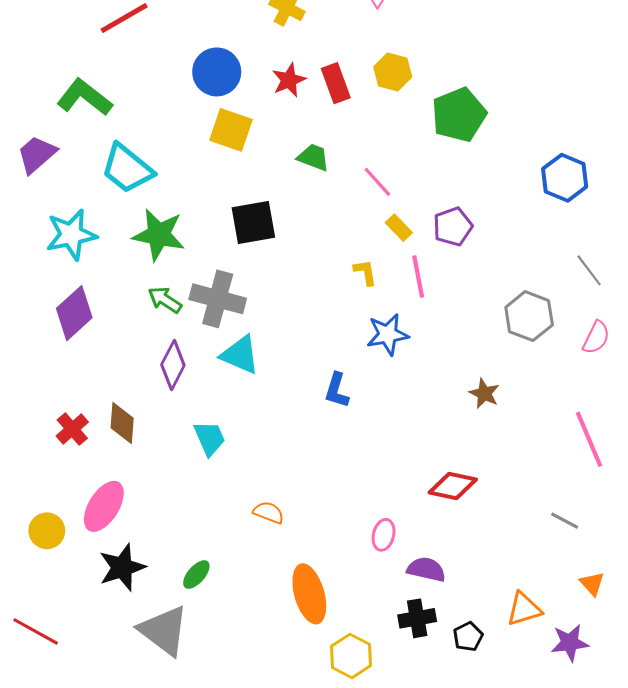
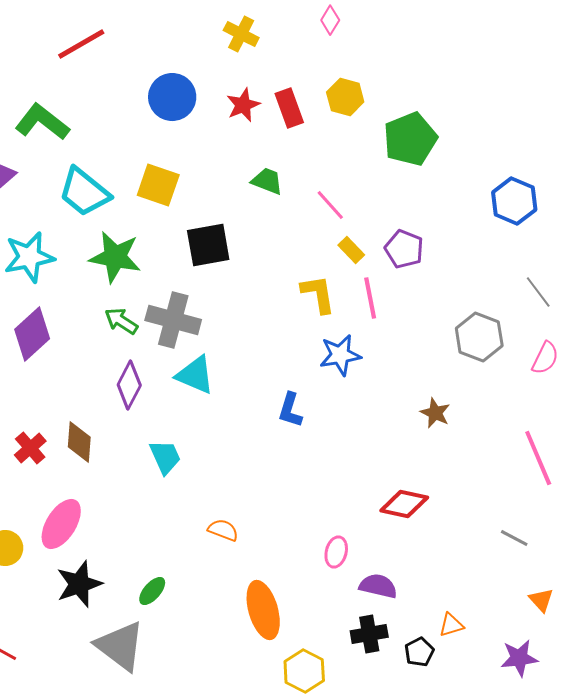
yellow square: (231, 130) -> (158, 185), moved
purple pentagon: (453, 227) -> (404, 249), turned -30
yellow L-shape: (365, 272) -> (318, 294), size x1.5
orange triangle: (524, 609) -> (451, 625), moved, size x0.7

